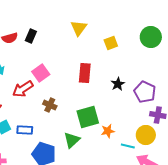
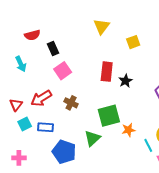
black rectangle: (31, 36) -> (53, 48), moved, turned -48
black star: (118, 84) -> (125, 81), moved
red arrow: (23, 89) -> (41, 98), moved
cyan line: (128, 146) -> (148, 145), turned 48

